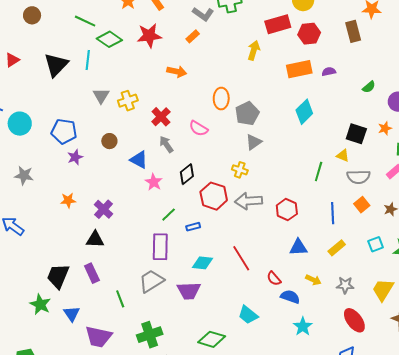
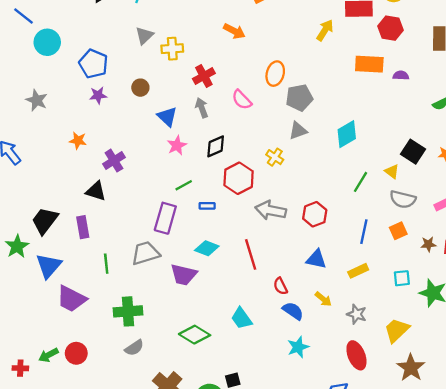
cyan diamond: (304, 112) -> (347, 134), moved
gray arrow: (249, 201) -> (271, 210), moved
blue triangle: (72, 314) -> (49, 266), size x1.4

